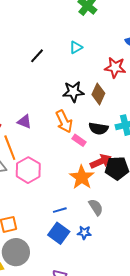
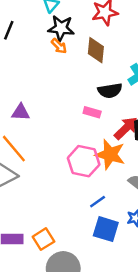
black star: (73, 92) -> (61, 28), moved, turned 30
orange arrow: (64, 121) -> (59, 46), moved, size x0.6
pink hexagon: (28, 170) -> (84, 161), moved

